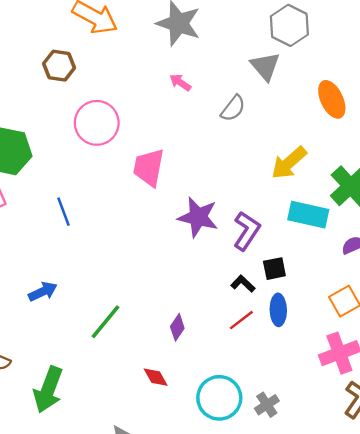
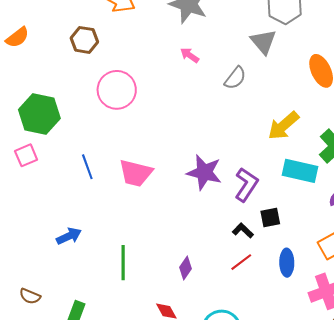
pink trapezoid: (149, 167) -> (136, 173), moved, turned -87
blue ellipse: (278, 310) -> (287, 263), moved
green line: (105, 322) -> (123, 263), turned -40

